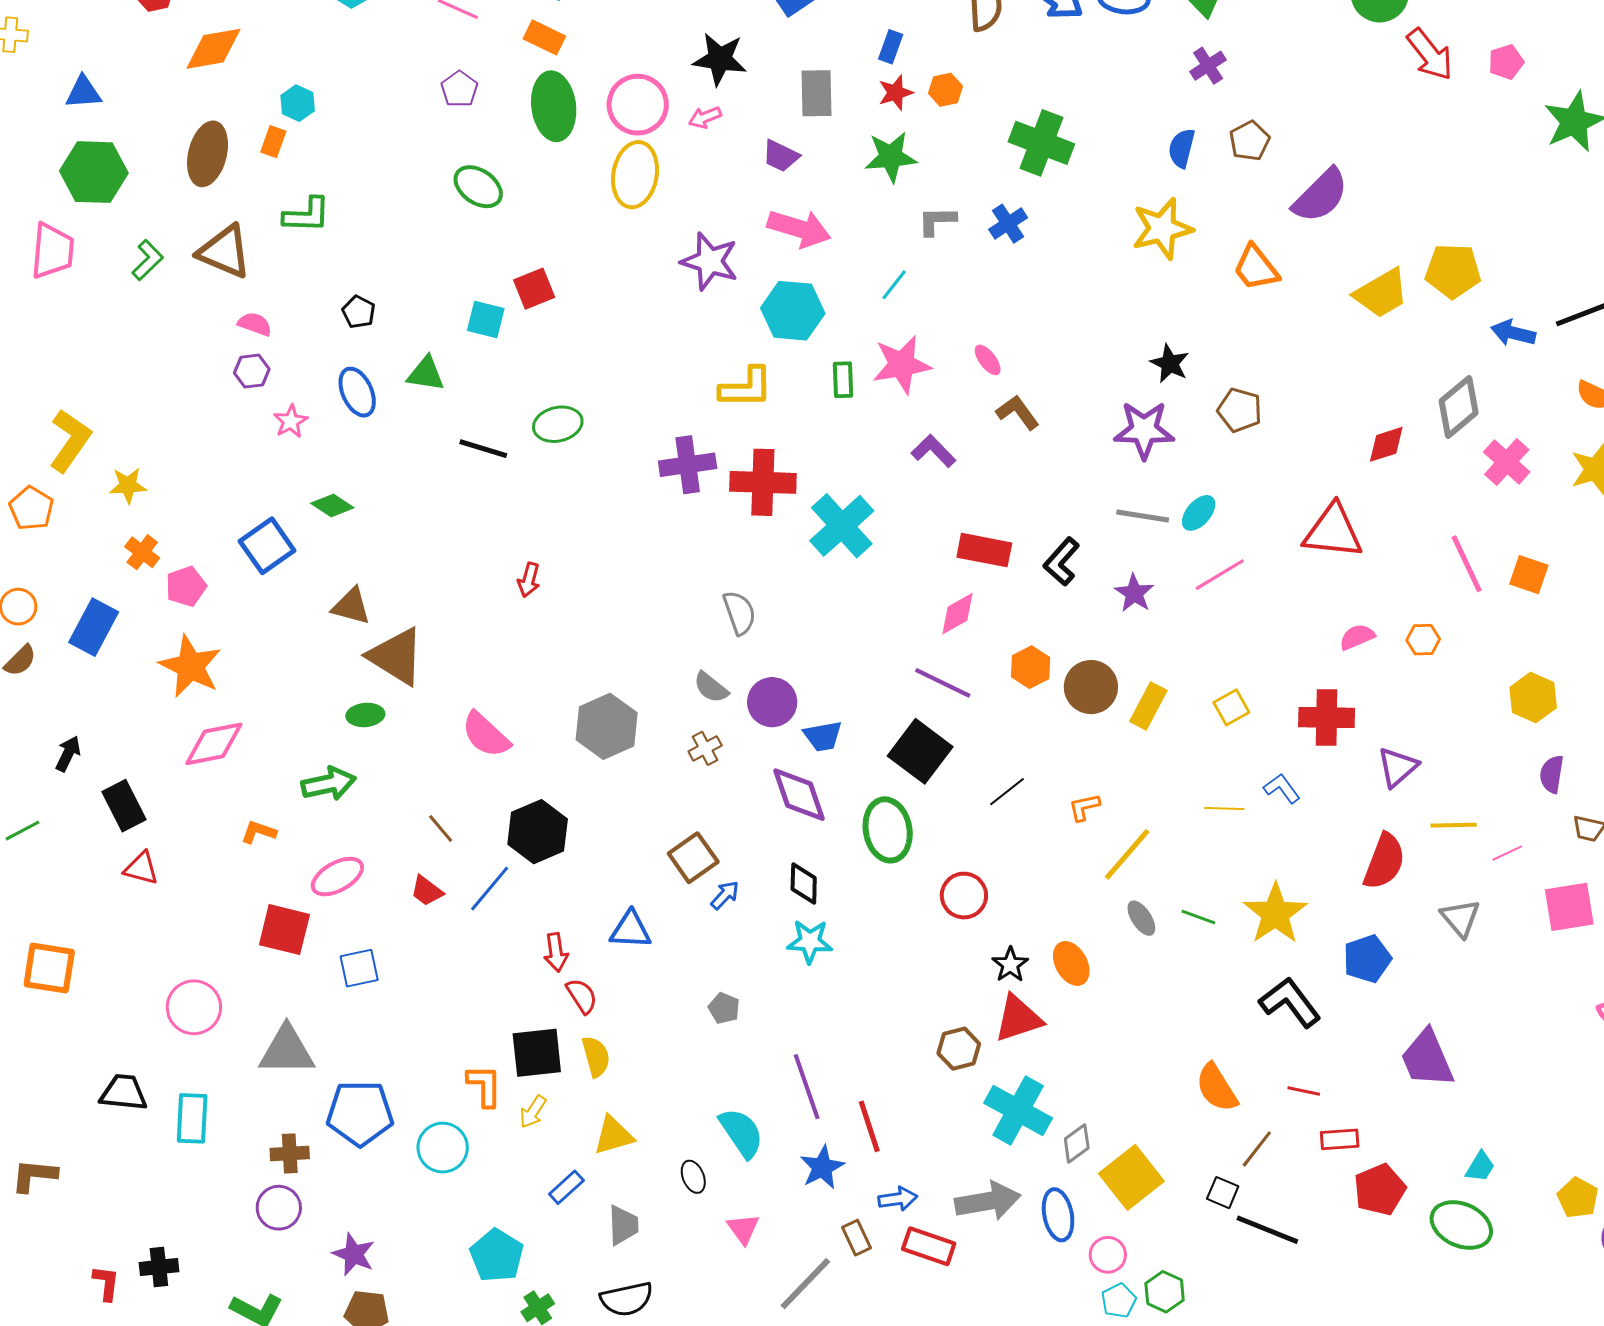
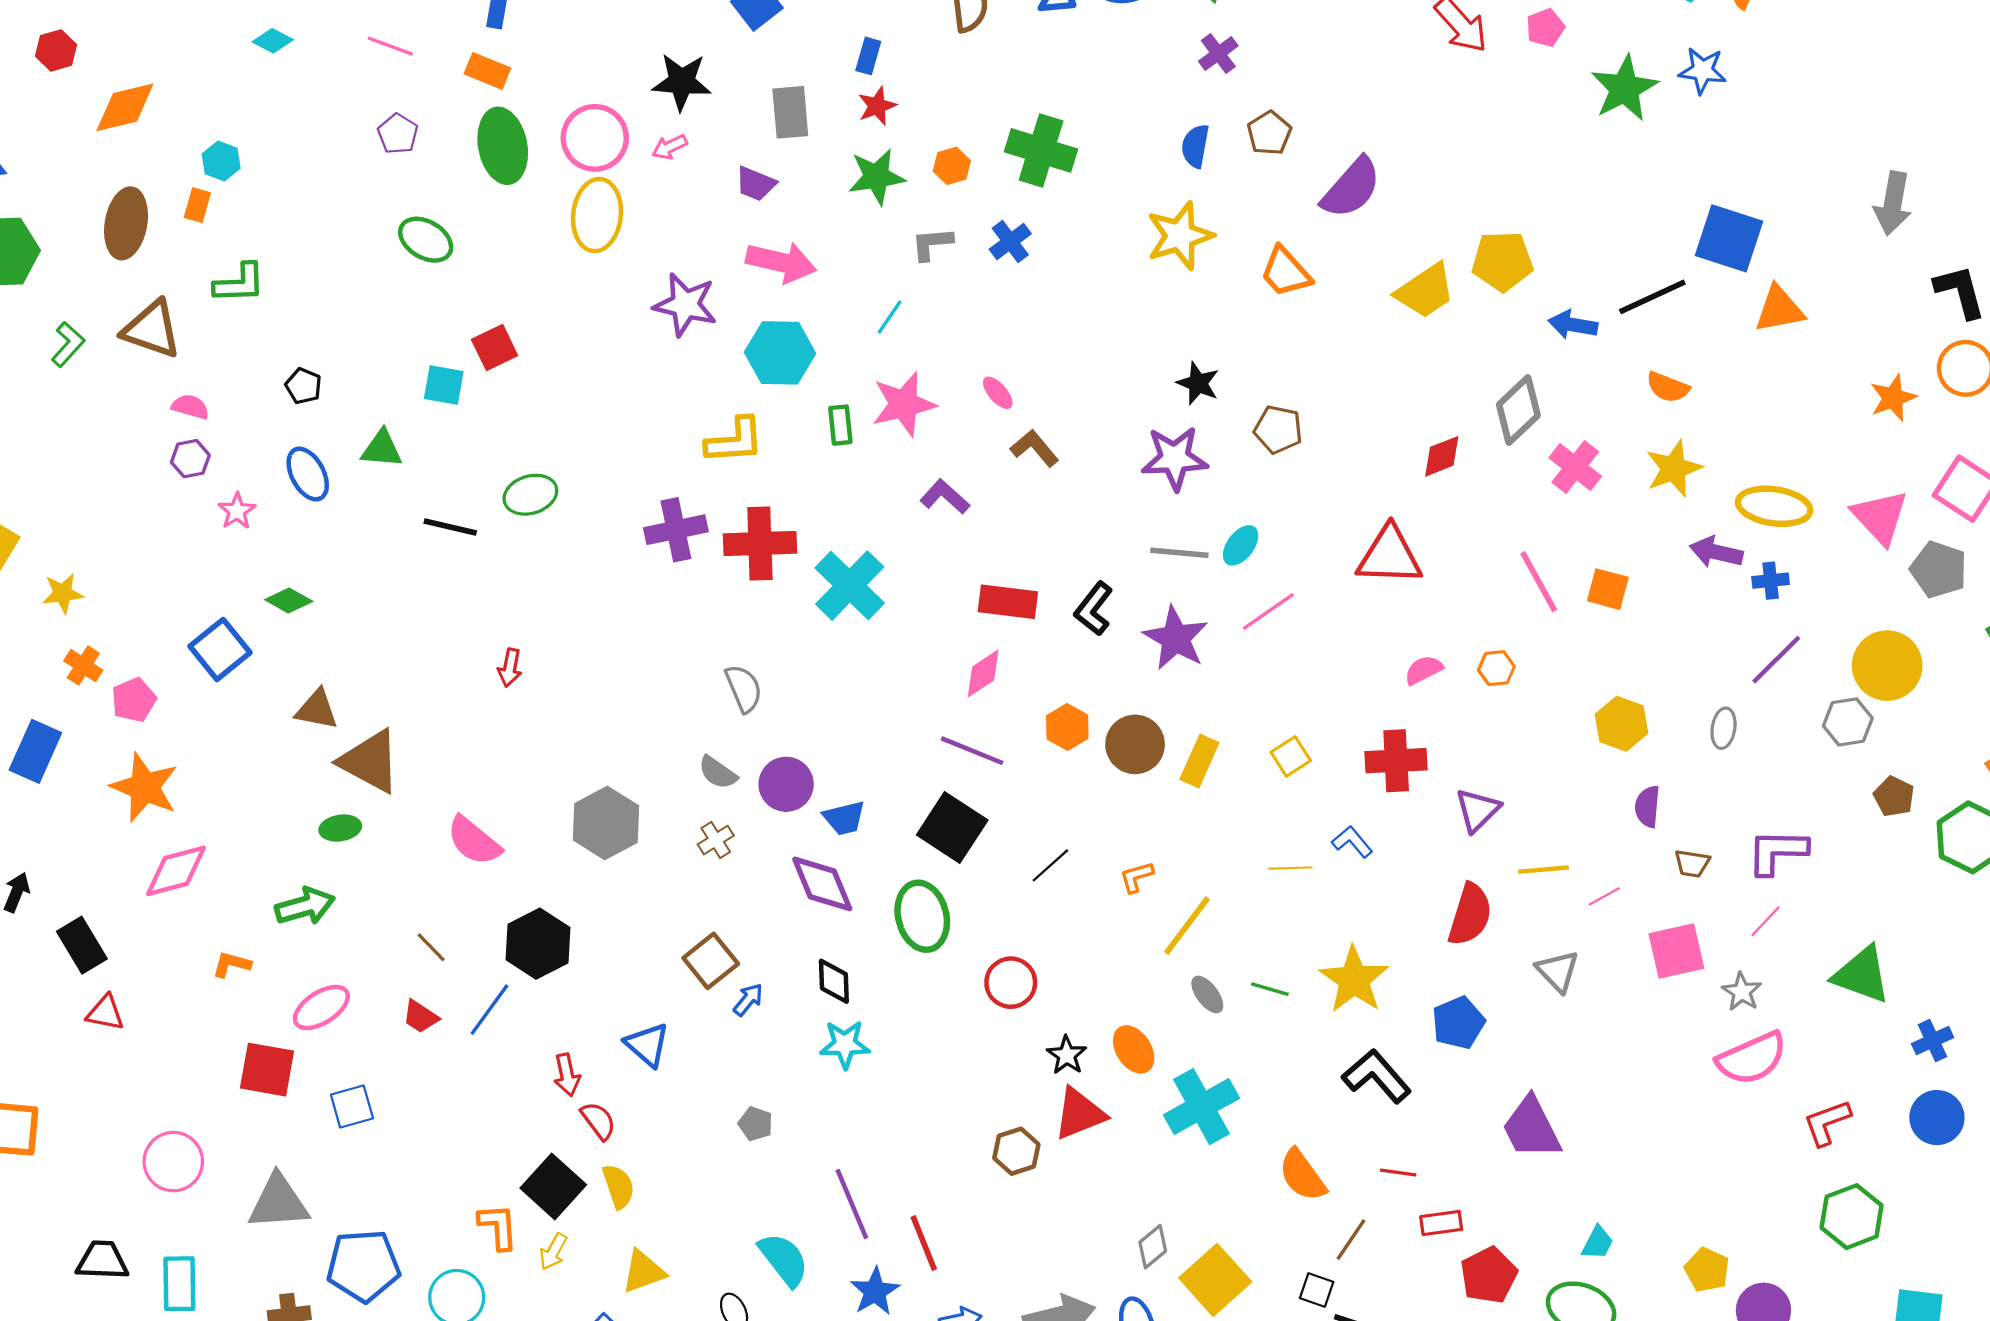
orange hexagon: (945, 90) -> (952, 166), moved
purple star: (1134, 593) -> (1176, 638), size x1.5
blue triangle: (631, 930) -> (647, 1045), turned 42
black square: (537, 1053) -> (553, 1186), turned -38
cyan cross: (1018, 1111) -> (1201, 1107), moved, turned 36

